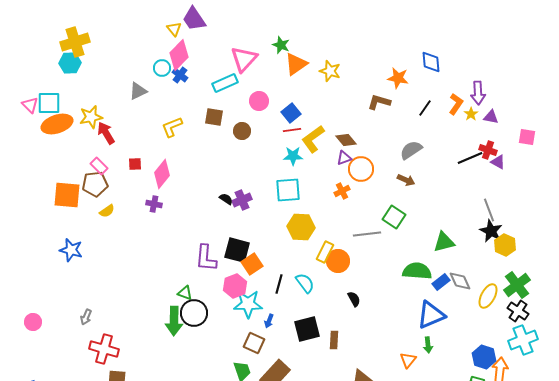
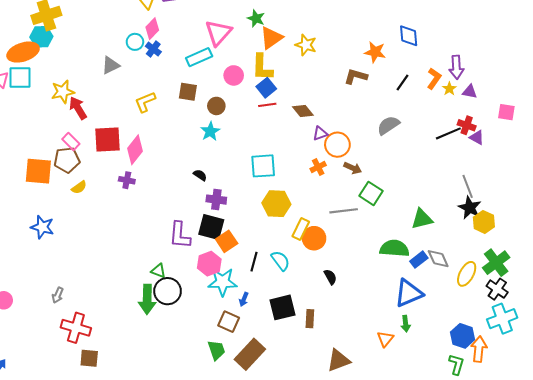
pink diamond: (179, 55) -> (152, 29), size x0.7
orange ellipse: (57, 124) -> (23, 52), moved
yellow L-shape: (313, 139) -> (262, 67), moved, turned -52
brown diamond: (346, 140) -> (303, 111), moved
cyan star: (293, 156) -> (210, 131), moved, turned -30
red square: (135, 164) -> (107, 140), size x2.0
brown arrow: (406, 180) -> (353, 168), moved
purple cross: (242, 200) -> (216, 200), moved, turned 30

